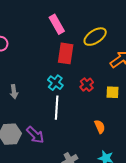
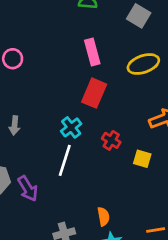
yellow ellipse: (95, 37) -> (143, 64), moved
red cross: (87, 85) -> (111, 140), turned -32
orange semicircle: (100, 127) -> (103, 217), moved

